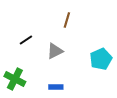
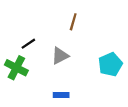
green cross: (15, 79) -> (16, 68), moved

